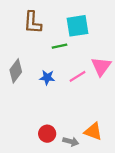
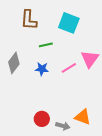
cyan square: (78, 26) -> (69, 23), turned 30
green line: (60, 46) -> (46, 45), moved

